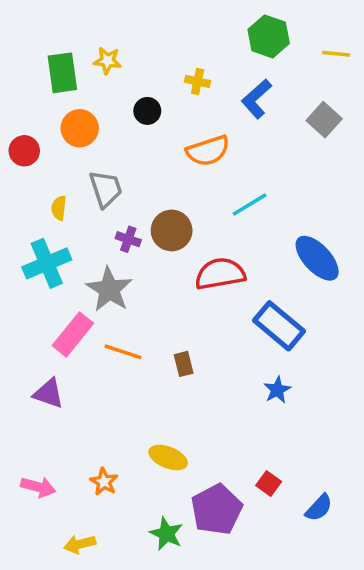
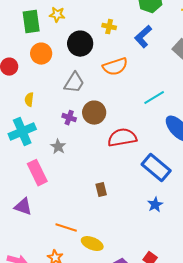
black circle: (147, 111) -> (80, 44), size x1.6
gray trapezoid: (106, 189) -> (74, 83), moved, turned 50
cyan line: (250, 204) -> (154, 98), moved
gray star: (109, 289) -> (58, 147), size x0.6
pink rectangle: (73, 334) -> (37, 173), turned -65
orange line: (123, 352) -> (66, 228), moved

